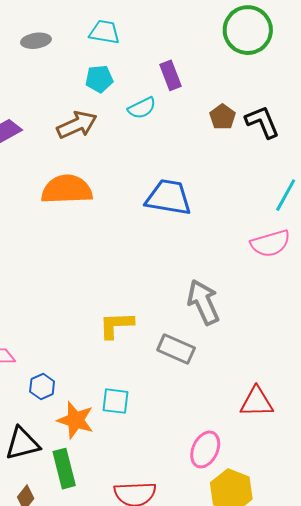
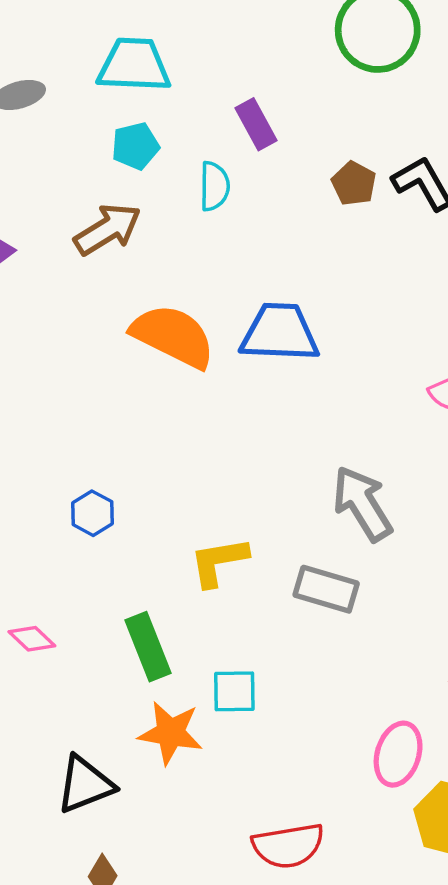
cyan trapezoid: (104, 32) -> (134, 65), size x1.4
cyan semicircle: (142, 108) -> (214, 186), turned -56
orange semicircle: (67, 189) -> (173, 336), moved, turned 36
blue hexagon: (42, 386) -> (92, 513), moved
green rectangle: (64, 469) -> (148, 647), moved

